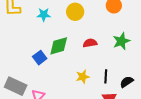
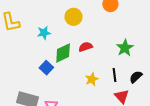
cyan star: (44, 15) -> (44, 33), moved
green star: (121, 41) -> (125, 48), moved
red semicircle: (90, 43) -> (86, 47), moved

